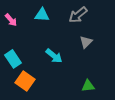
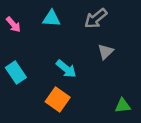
orange square: (25, 81) -> (58, 100), moved
green triangle: (88, 86) -> (123, 106), moved

